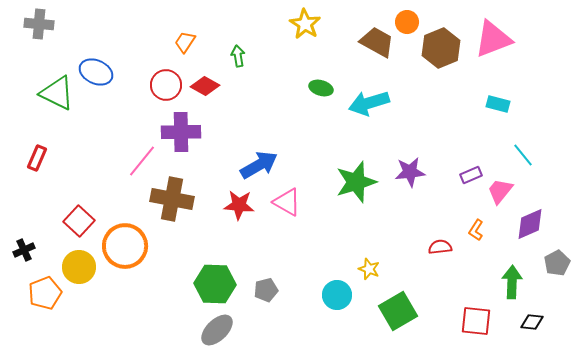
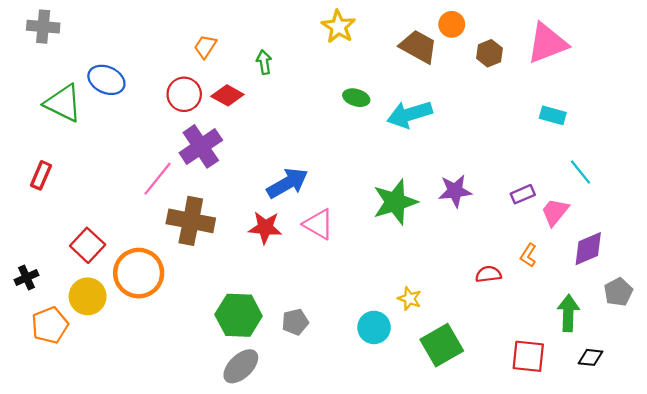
brown hexagon: (441, 48) -> (489, 53), size x0.6
purple cross: (181, 132) -> (201, 146), turned -33

